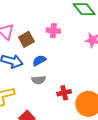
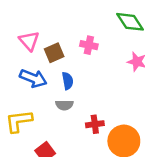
blue semicircle: (39, 60) -> (68, 81), turned 104

